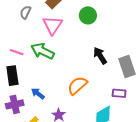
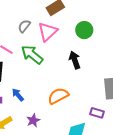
gray semicircle: (25, 12) -> (24, 26), moved
black arrow: (100, 56) -> (75, 60), moved

